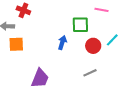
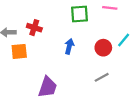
red cross: (23, 10) -> (34, 28), moved
green square: (80, 25) -> (79, 14), moved

